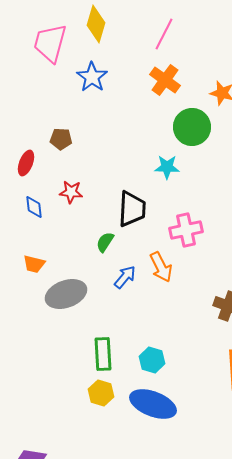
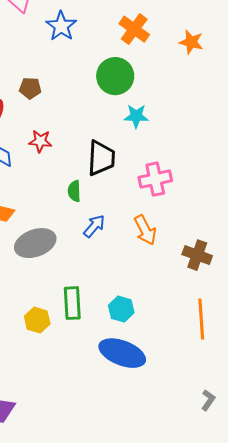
green circle: (192, 127) -> (115, 76), moved
green semicircle: (105, 242) -> (74, 191), turned -35
orange arrow: (161, 267) -> (145, 230), moved
yellow hexagon: (101, 393) -> (37, 320), moved

